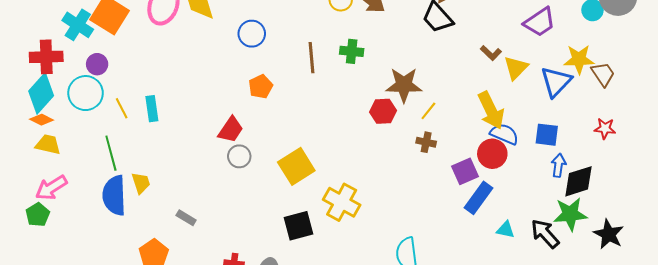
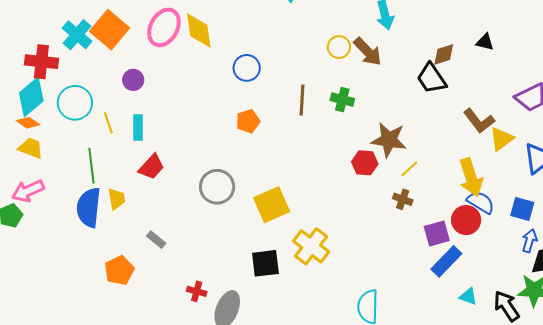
brown L-shape: (491, 53) -> (479, 121), size x1.5
purple circle: (97, 64) -> (133, 80), moved
red trapezoid: (231, 130) -> (152, 167), moved
gray circle: (239, 156) -> (217, 187), size x1.5

